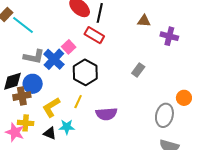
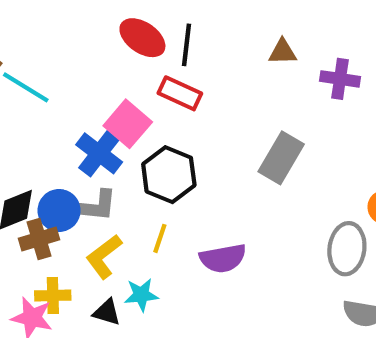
pink square: (69, 47) -> (128, 124), size x1.5
gray L-shape: (34, 57) -> (95, 206), moved
gray rectangle: (138, 70) -> (281, 158), size x1.6

